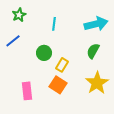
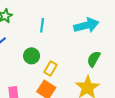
green semicircle: (93, 51) -> (94, 59), moved

